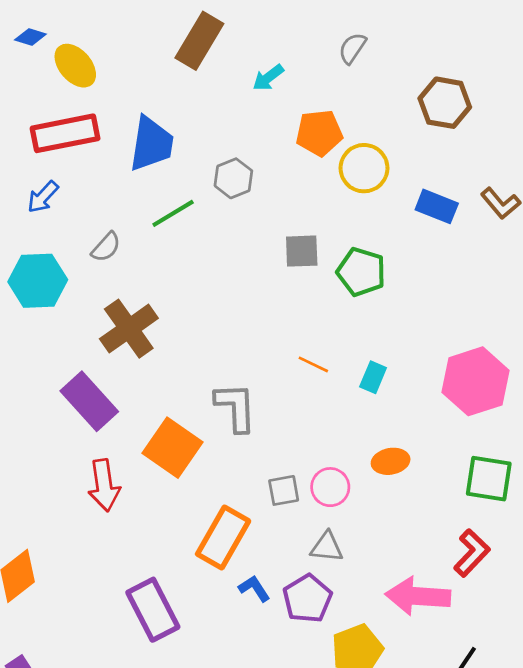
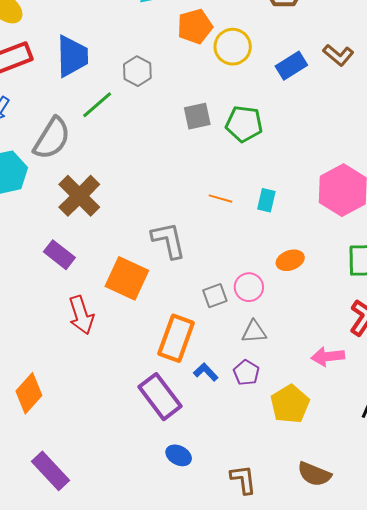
blue rectangle: (437, 206) -> (291, 66), turned -44
gray semicircle: (106, 247) -> (52, 138), size x1.8
purple rectangle: (89, 401) -> (59, 255), size x0.7
pink arrow: (418, 596) -> (328, 357), size x0.7
purple pentagon: (307, 599) -> (246, 373), size x0.7
purple rectangle: (153, 610) -> (160, 397), moved

